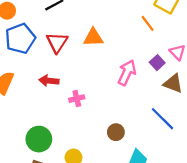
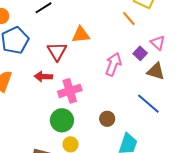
red triangle: (57, 42) -> (57, 51), moved
pink cross: (77, 99) -> (70, 91), size x1.6
green circle: (39, 139) -> (62, 120), moved

